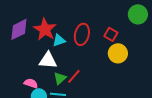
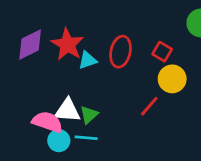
white triangle: (48, 60) -> (67, 110), moved
red line: (74, 76) -> (149, 106), moved
pink semicircle: (31, 83) -> (47, 122), size x1.5

